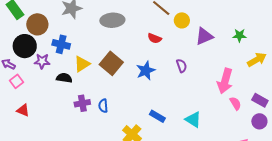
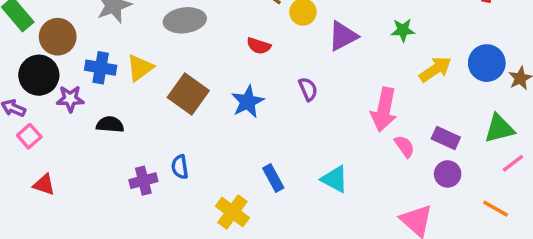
yellow triangle: (82, 64) -> (140, 68), moved
purple cross: (82, 103) -> (143, 181), moved
blue rectangle: (157, 116) -> (273, 178), turned 35

